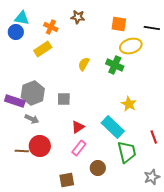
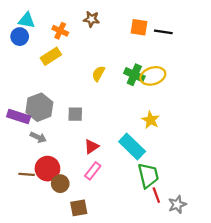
black line: (152, 28) -> (163, 32), moved
yellow ellipse: (131, 46) -> (153, 76), moved
red line: (154, 137) -> (156, 195), moved
brown circle: (98, 168) -> (60, 184), moved

